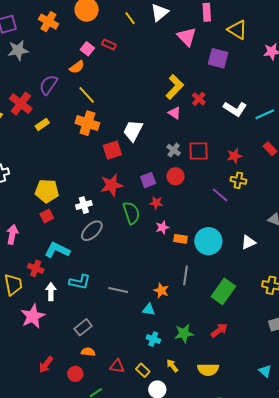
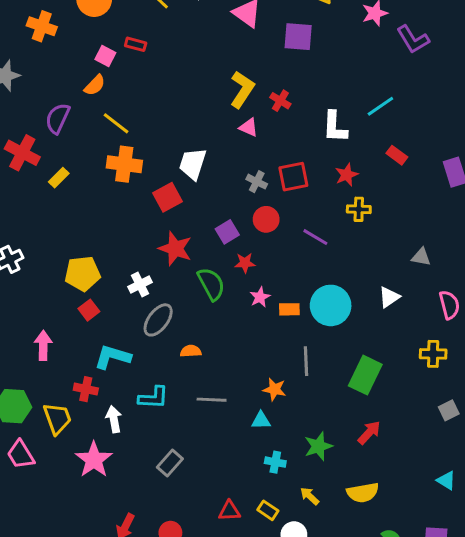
white L-shape: (235, 109) -> (335, 127), moved, turned 70
red star: (112, 185) -> (175, 249), turned -30
purple line: (220, 195) -> (315, 237), moved
orange semicircle: (88, 352) -> (191, 351), moved

